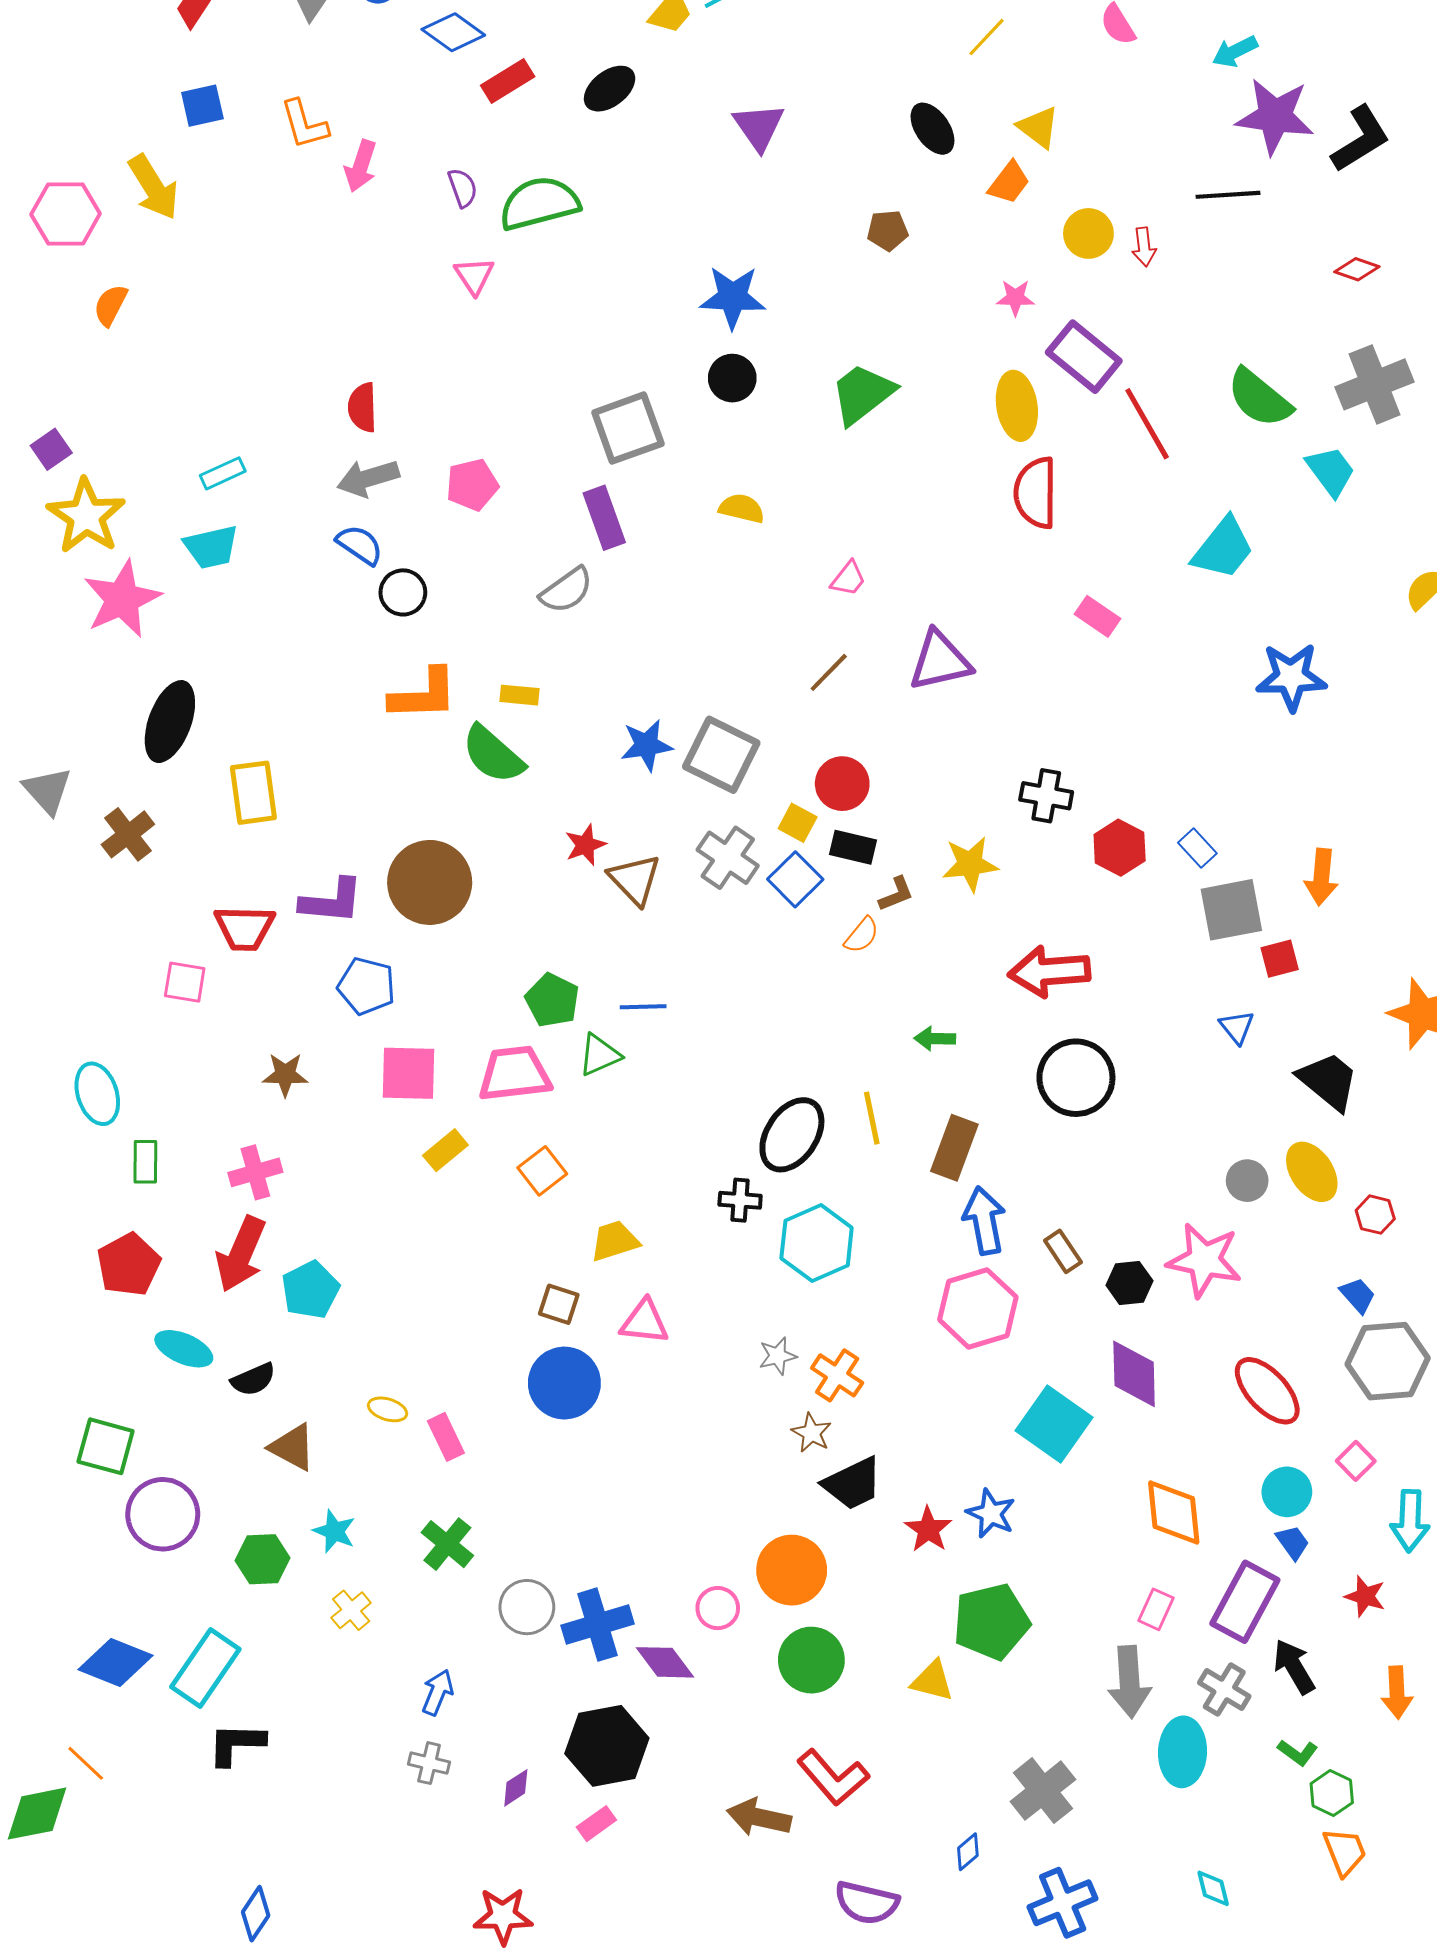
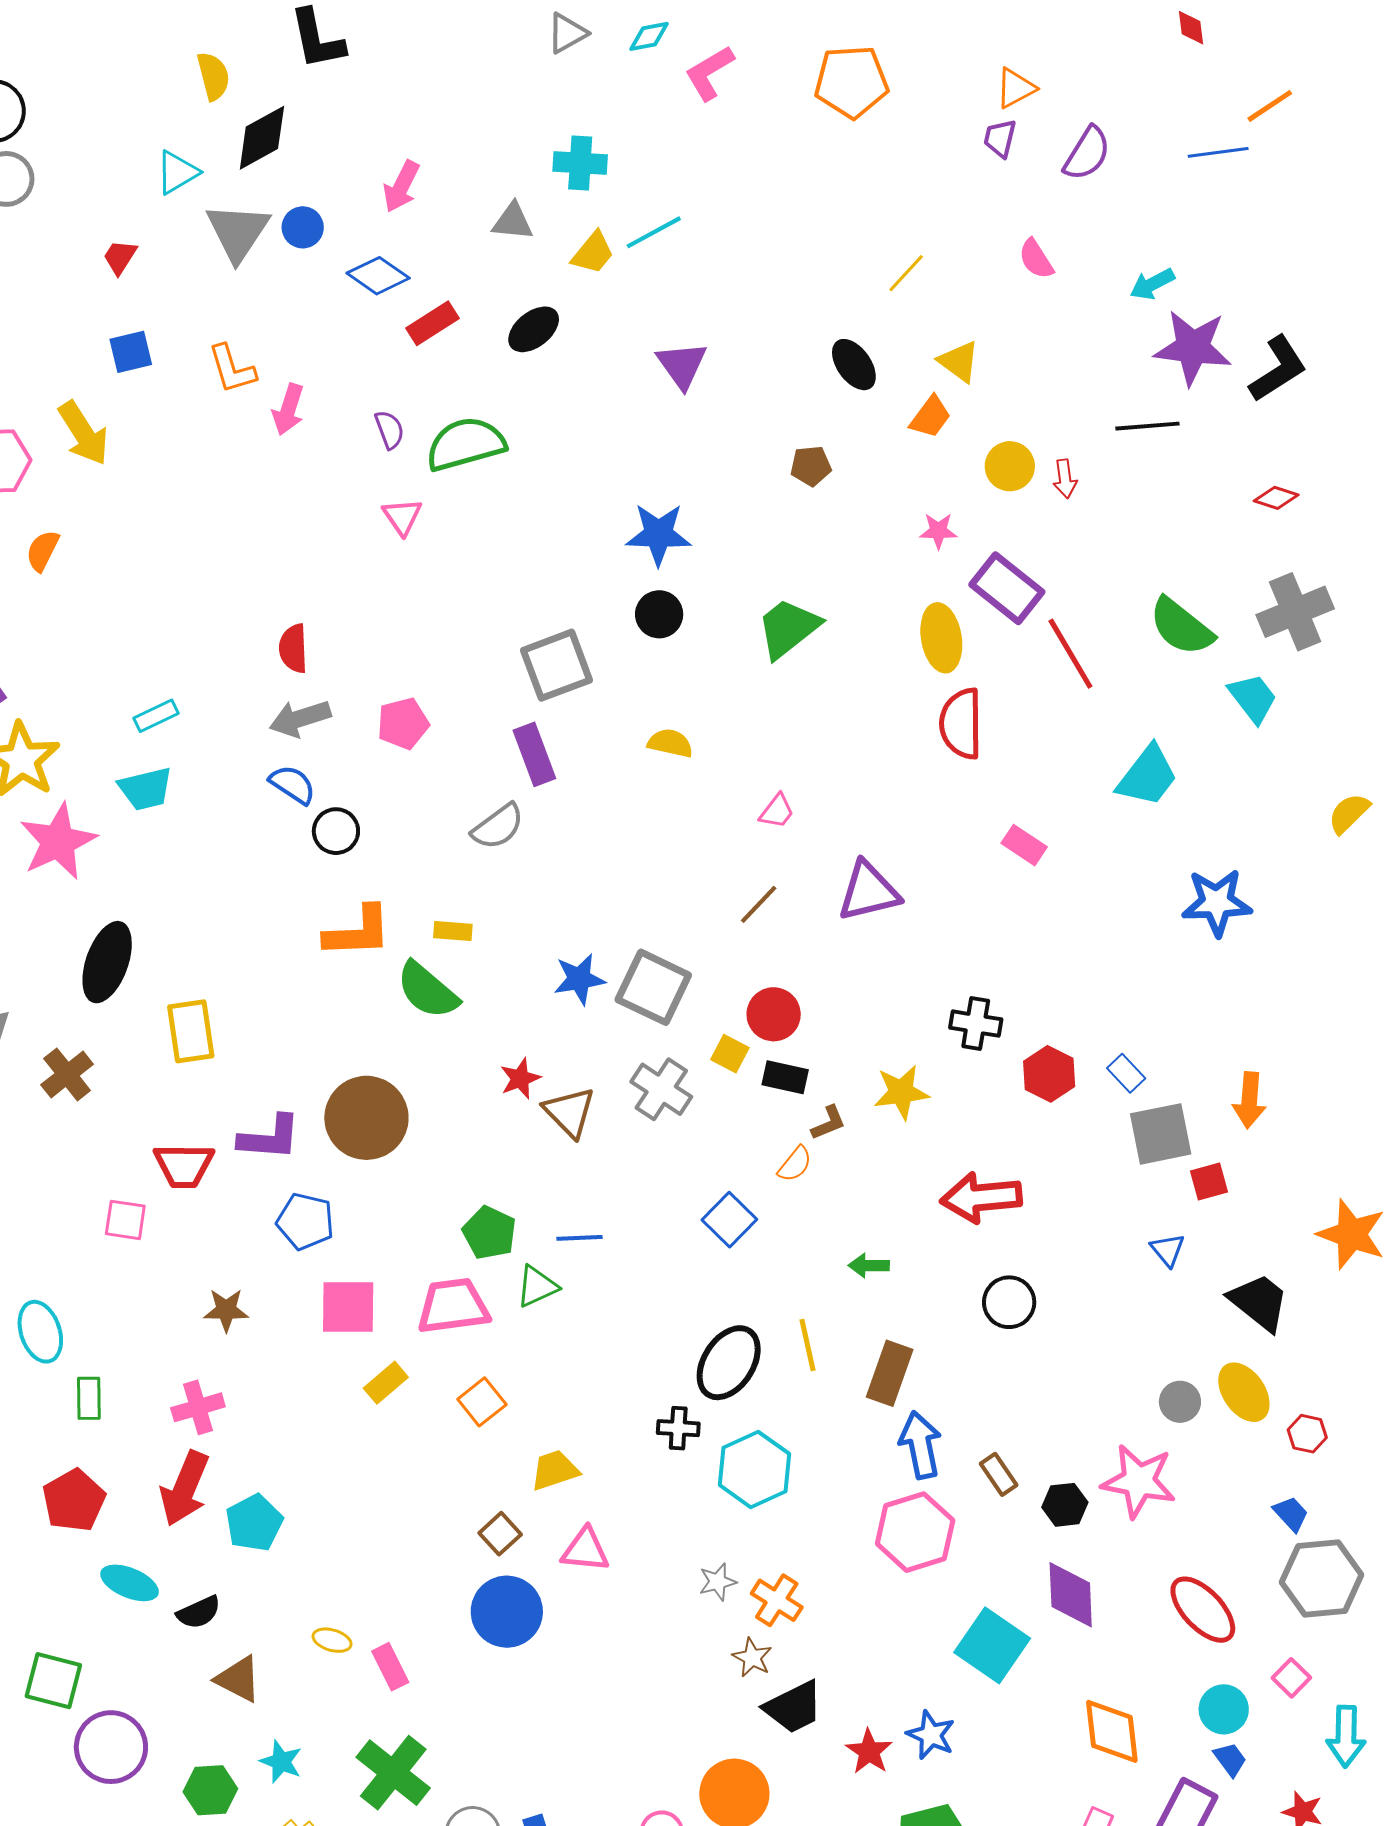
blue square: (795, 879) -> (729, 1220), moved
black circle: (1076, 1078) -> (1009, 1302), size x0.7
brown square: (559, 1304) -> (500, 1534), turned 30
green cross: (447, 1544) -> (393, 1773), size x1.4

